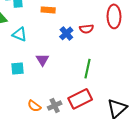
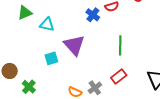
purple triangle: (42, 60) -> (74, 45), size x1.6
red rectangle: (80, 99) -> (119, 76), size x0.7

